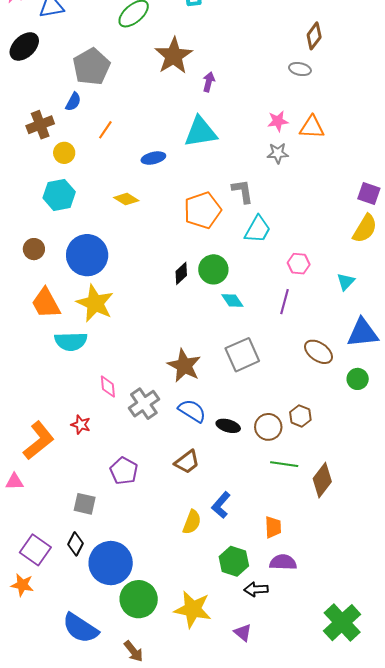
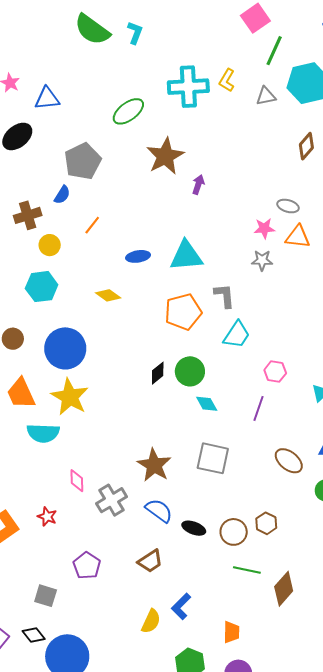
gray ellipse: (300, 69) -> (288, 206), moved
cyan triangle: (201, 132) -> (186, 256), moved
gray square: (242, 355) -> (213, 458), turned 32
black diamond: (76, 544) -> (34, 635), turned -70

